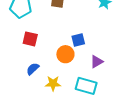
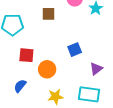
orange circle: (65, 54) -> (47, 69), moved
blue semicircle: (33, 69) -> (20, 86), moved

